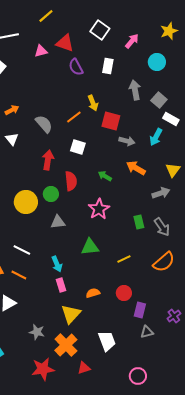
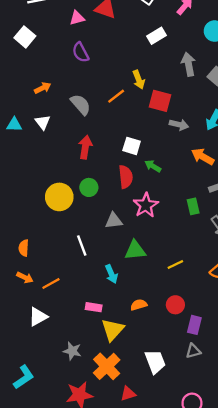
white rectangle: (108, 66) -> (156, 36), turned 49
purple semicircle: (76, 67) -> (81, 52), moved
white square: (78, 147) -> (132, 146), moved
orange arrow: (136, 168) -> (203, 157), moved
red semicircle: (71, 181) -> (126, 177), moved
gray triangle: (58, 222) -> (114, 221), moved
green rectangle: (139, 222) -> (193, 206), moved
white line: (22, 250) -> (82, 246), moved, turned 42
cyan arrow: (57, 264) -> (111, 274), moved
orange line: (19, 275) -> (51, 283), turned -56
pink rectangle: (61, 285) -> (94, 307), moved, turned -64
gray triangle: (147, 332) -> (193, 351), moved

